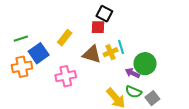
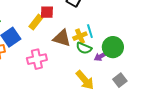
red square: (98, 27) -> (47, 12), moved
purple arrow: (132, 73) -> (101, 56), turned -56
green semicircle: (134, 92) -> (84, 48), moved

